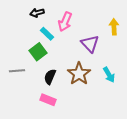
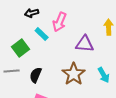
purple triangle: (90, 44) -> (85, 44), turned -42
green square: (38, 52) -> (21, 48), moved
black semicircle: (50, 77) -> (36, 75), moved

